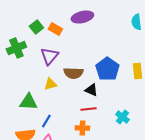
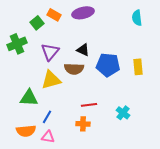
orange rectangle: (55, 29) -> (54, 15), moved
blue pentagon: (107, 69) -> (108, 65), turned -30
yellow triangle: (50, 84) -> (51, 80), size x1.5
black triangle: (91, 90) -> (83, 50), moved

